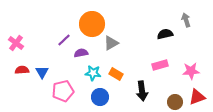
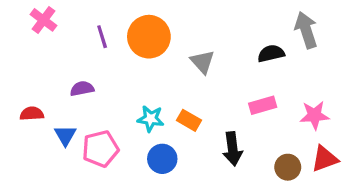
gray arrow: (186, 20) -> (306, 30), size x1.5
purple line: (64, 40) -> (102, 37), moved, turned -64
pink cross: (16, 43) -> (44, 20), moved
gray triangle: (111, 43) -> (202, 62), moved, turned -42
purple semicircle: (81, 53) -> (82, 89), moved
blue triangle: (42, 72) -> (65, 135), moved

